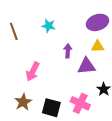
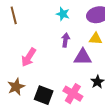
cyan star: (49, 26) -> (63, 14), moved

